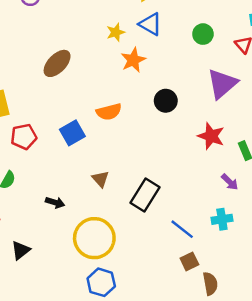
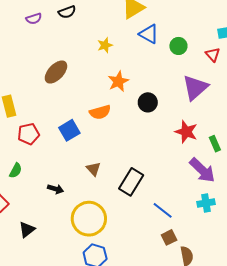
blue triangle: (150, 24) -> (149, 34), moved
orange star: (133, 60) -> (118, 81), moved
purple arrow: (230, 182) -> (202, 170), size x1.8
cyan cross: (222, 219) -> (206, 203), moved

